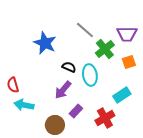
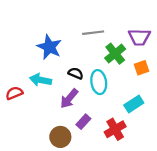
gray line: (85, 30) -> (93, 33), turned -48
red semicircle: (13, 85) -> (14, 93), turned 84
cyan arrow: (24, 105) -> (41, 80), moved

